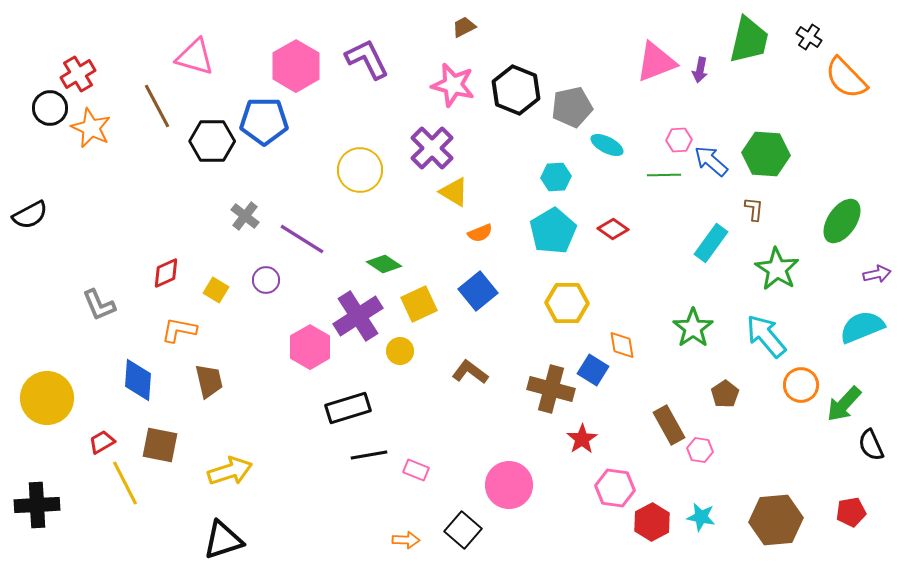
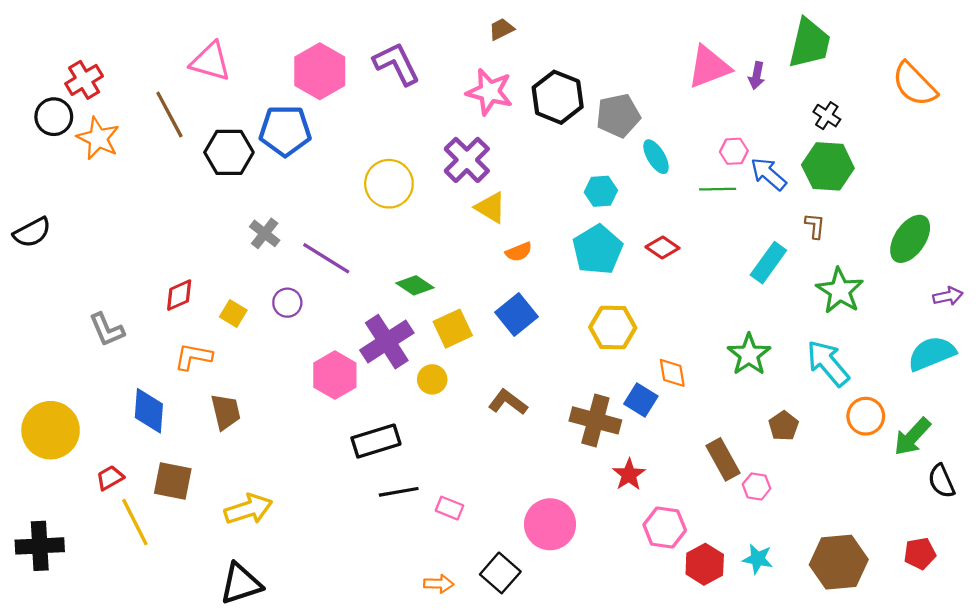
black cross: (809, 37) -> (827, 116), moved
cyan ellipse: (607, 145) -> (656, 157), turned 32

